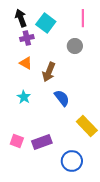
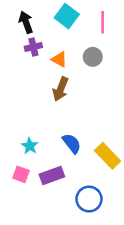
cyan square: (46, 23) -> (67, 16), moved
orange triangle: (26, 63) -> (59, 59), moved
cyan star: (24, 97) -> (30, 146), moved
blue semicircle: (62, 98) -> (72, 143), moved

